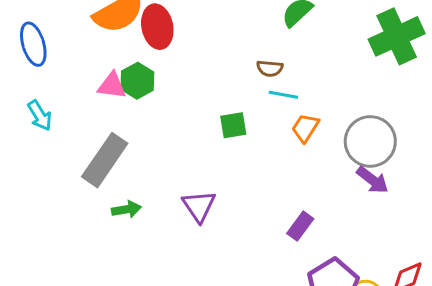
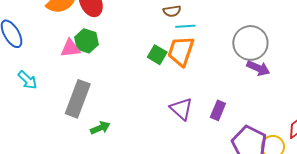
green square: (233, 125) -> (157, 55), turned -36
orange trapezoid: (305, 128) -> (181, 51), moved, size x1.5
purple triangle: (199, 206) -> (181, 109), moved

